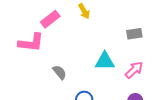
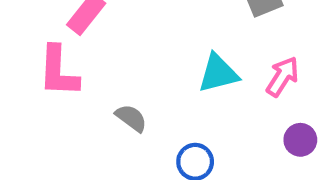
pink L-shape: (31, 43) -> (58, 71), turned 100

